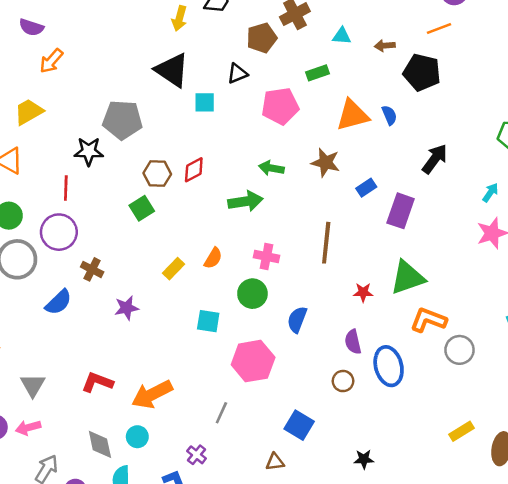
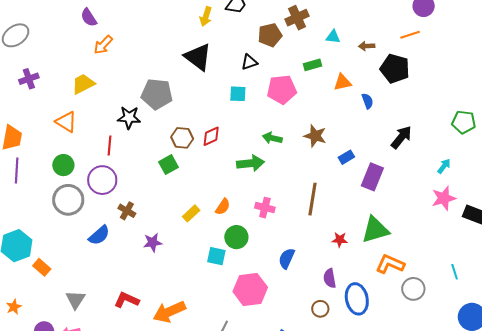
purple semicircle: (31, 27) -> (89, 18), turned 36
cyan square: (205, 102) -> (238, 94), moved
orange triangle: (352, 115) -> (342, 82), moved, size x0.7
green circle: (252, 294) -> (236, 237), moved

